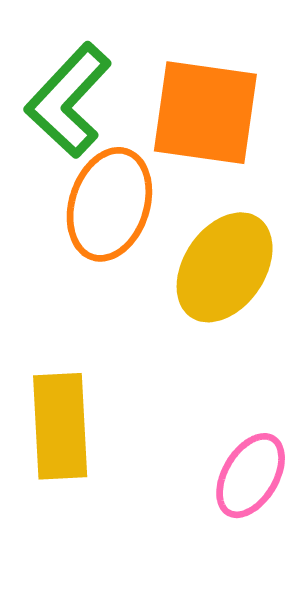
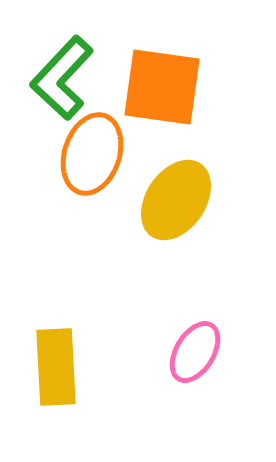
yellow rectangle: (60, 426) -> (56, 367), moved

